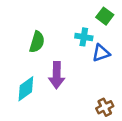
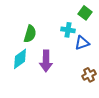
cyan diamond: (26, 89) -> (20, 59), moved
brown cross: (105, 107) -> (89, 75), moved

